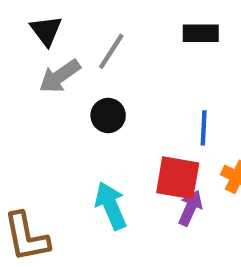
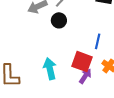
black circle: (108, 115) -> (59, 20), moved

